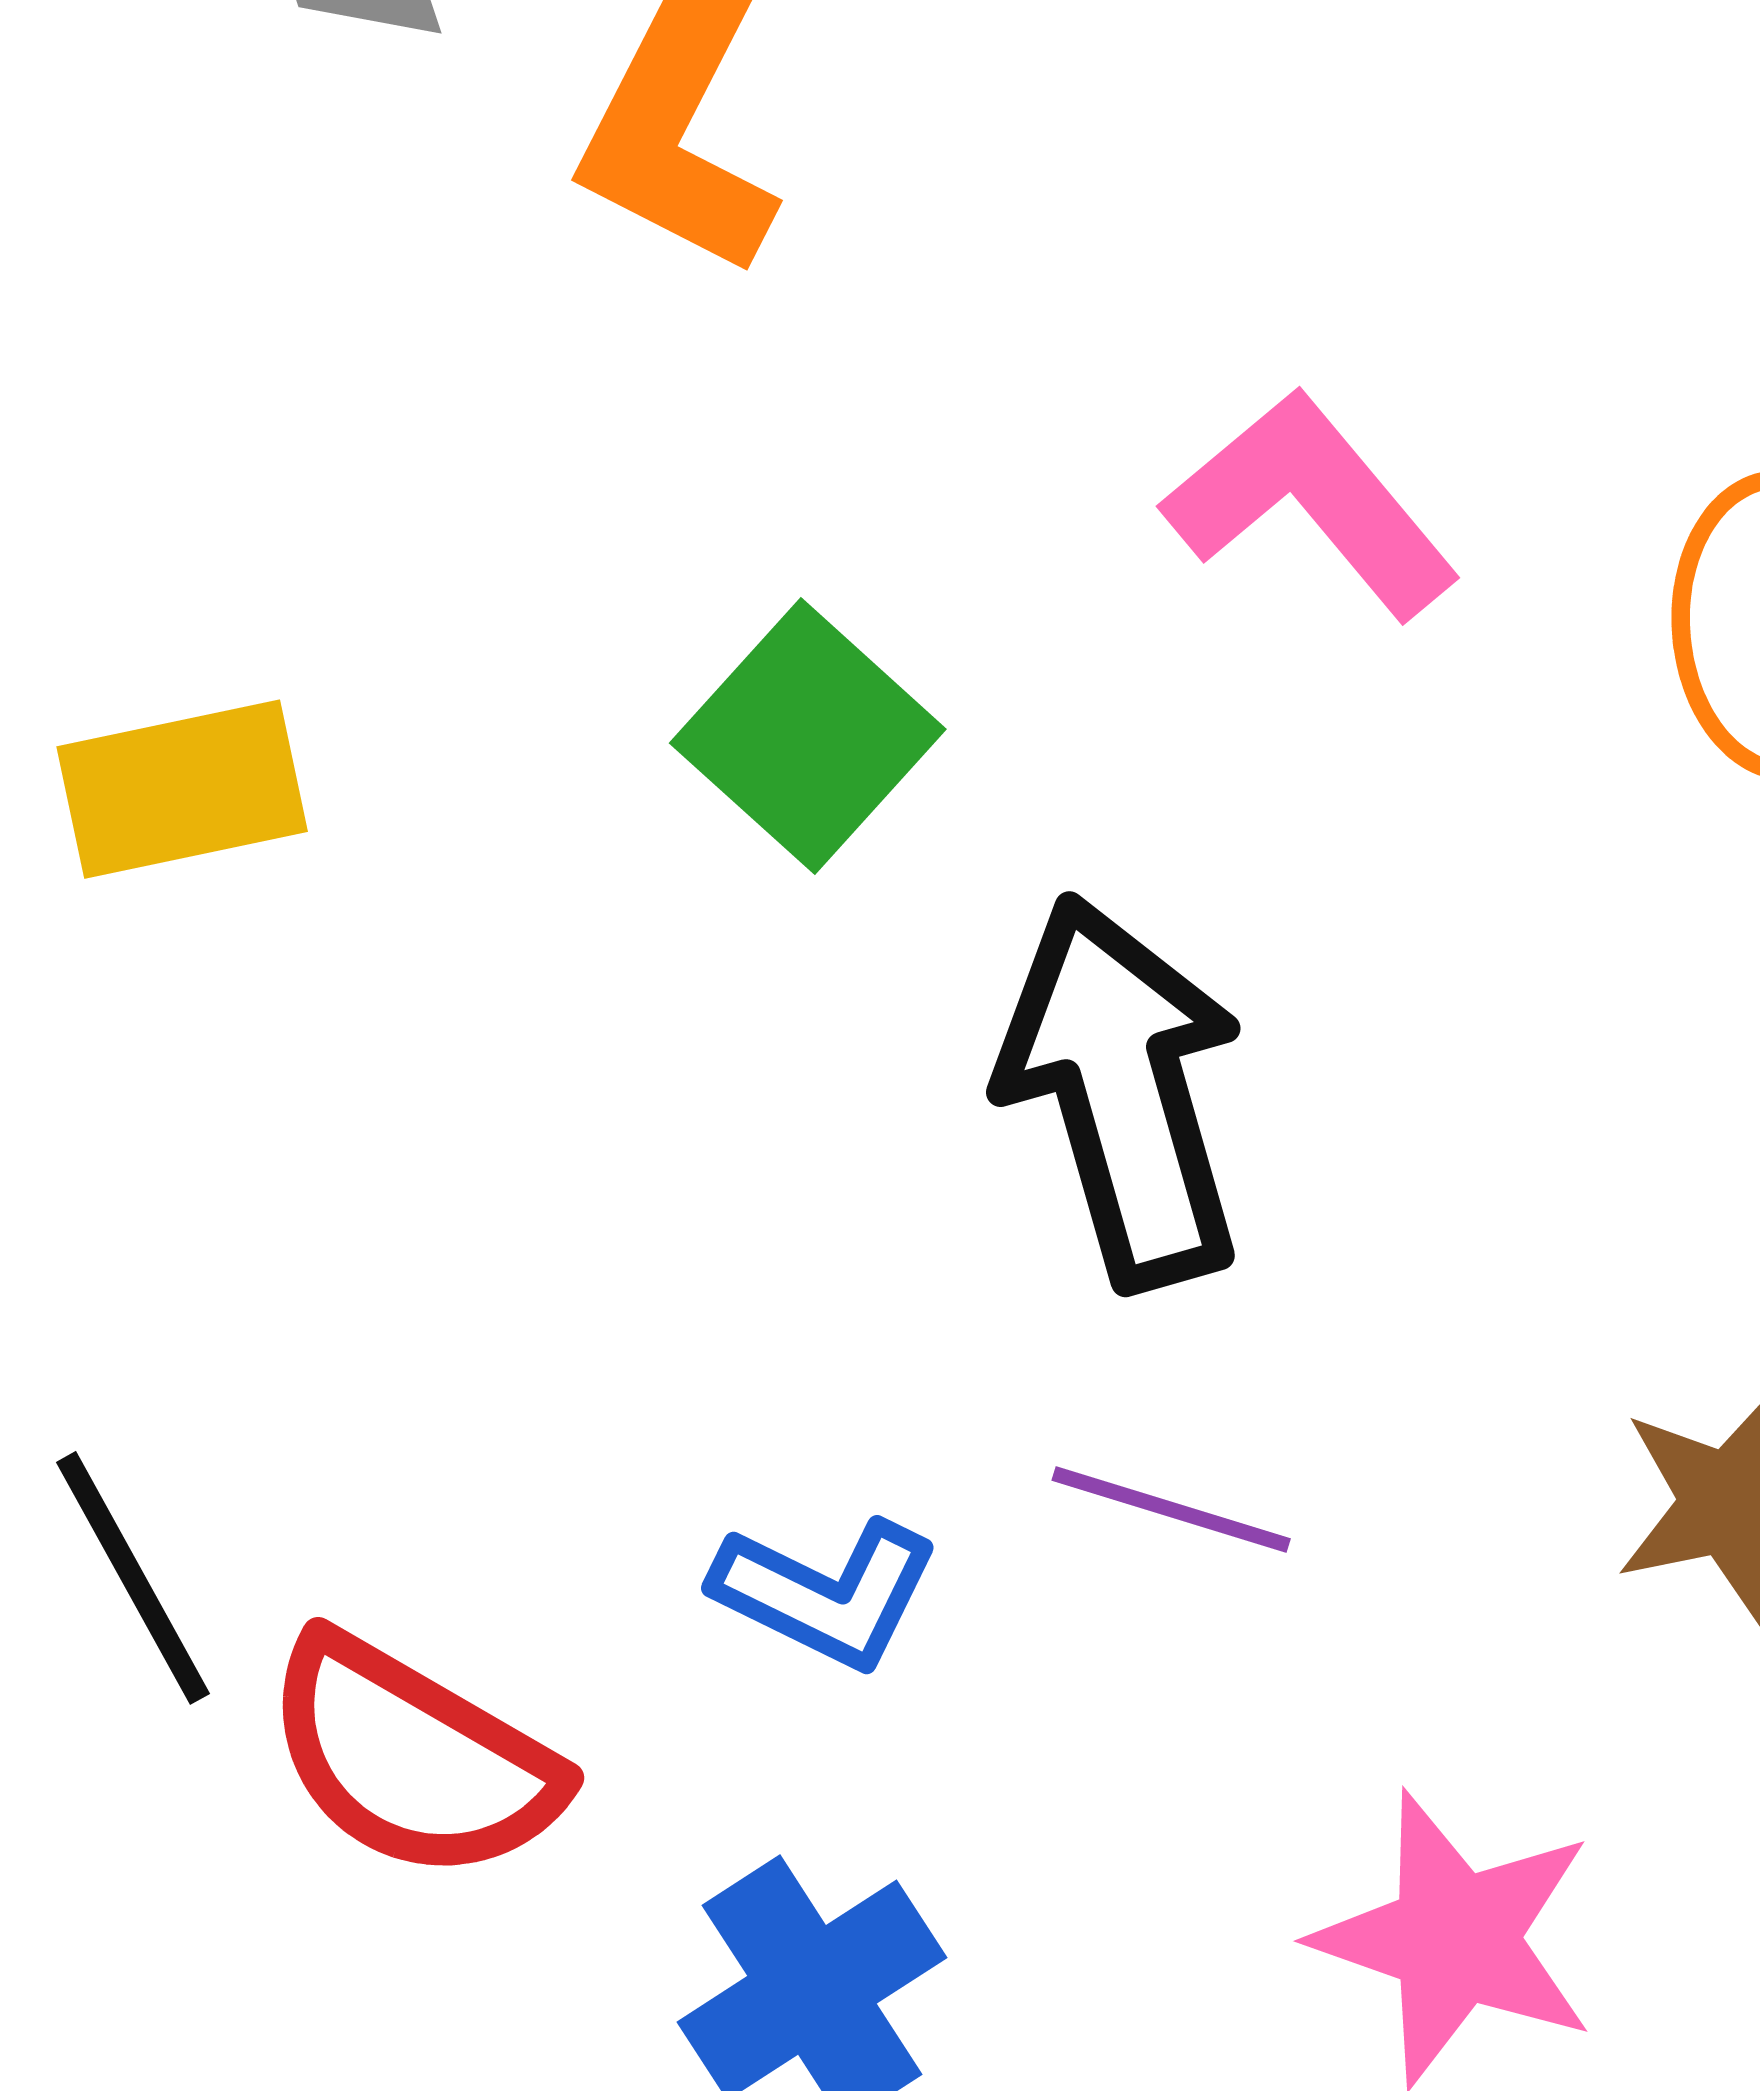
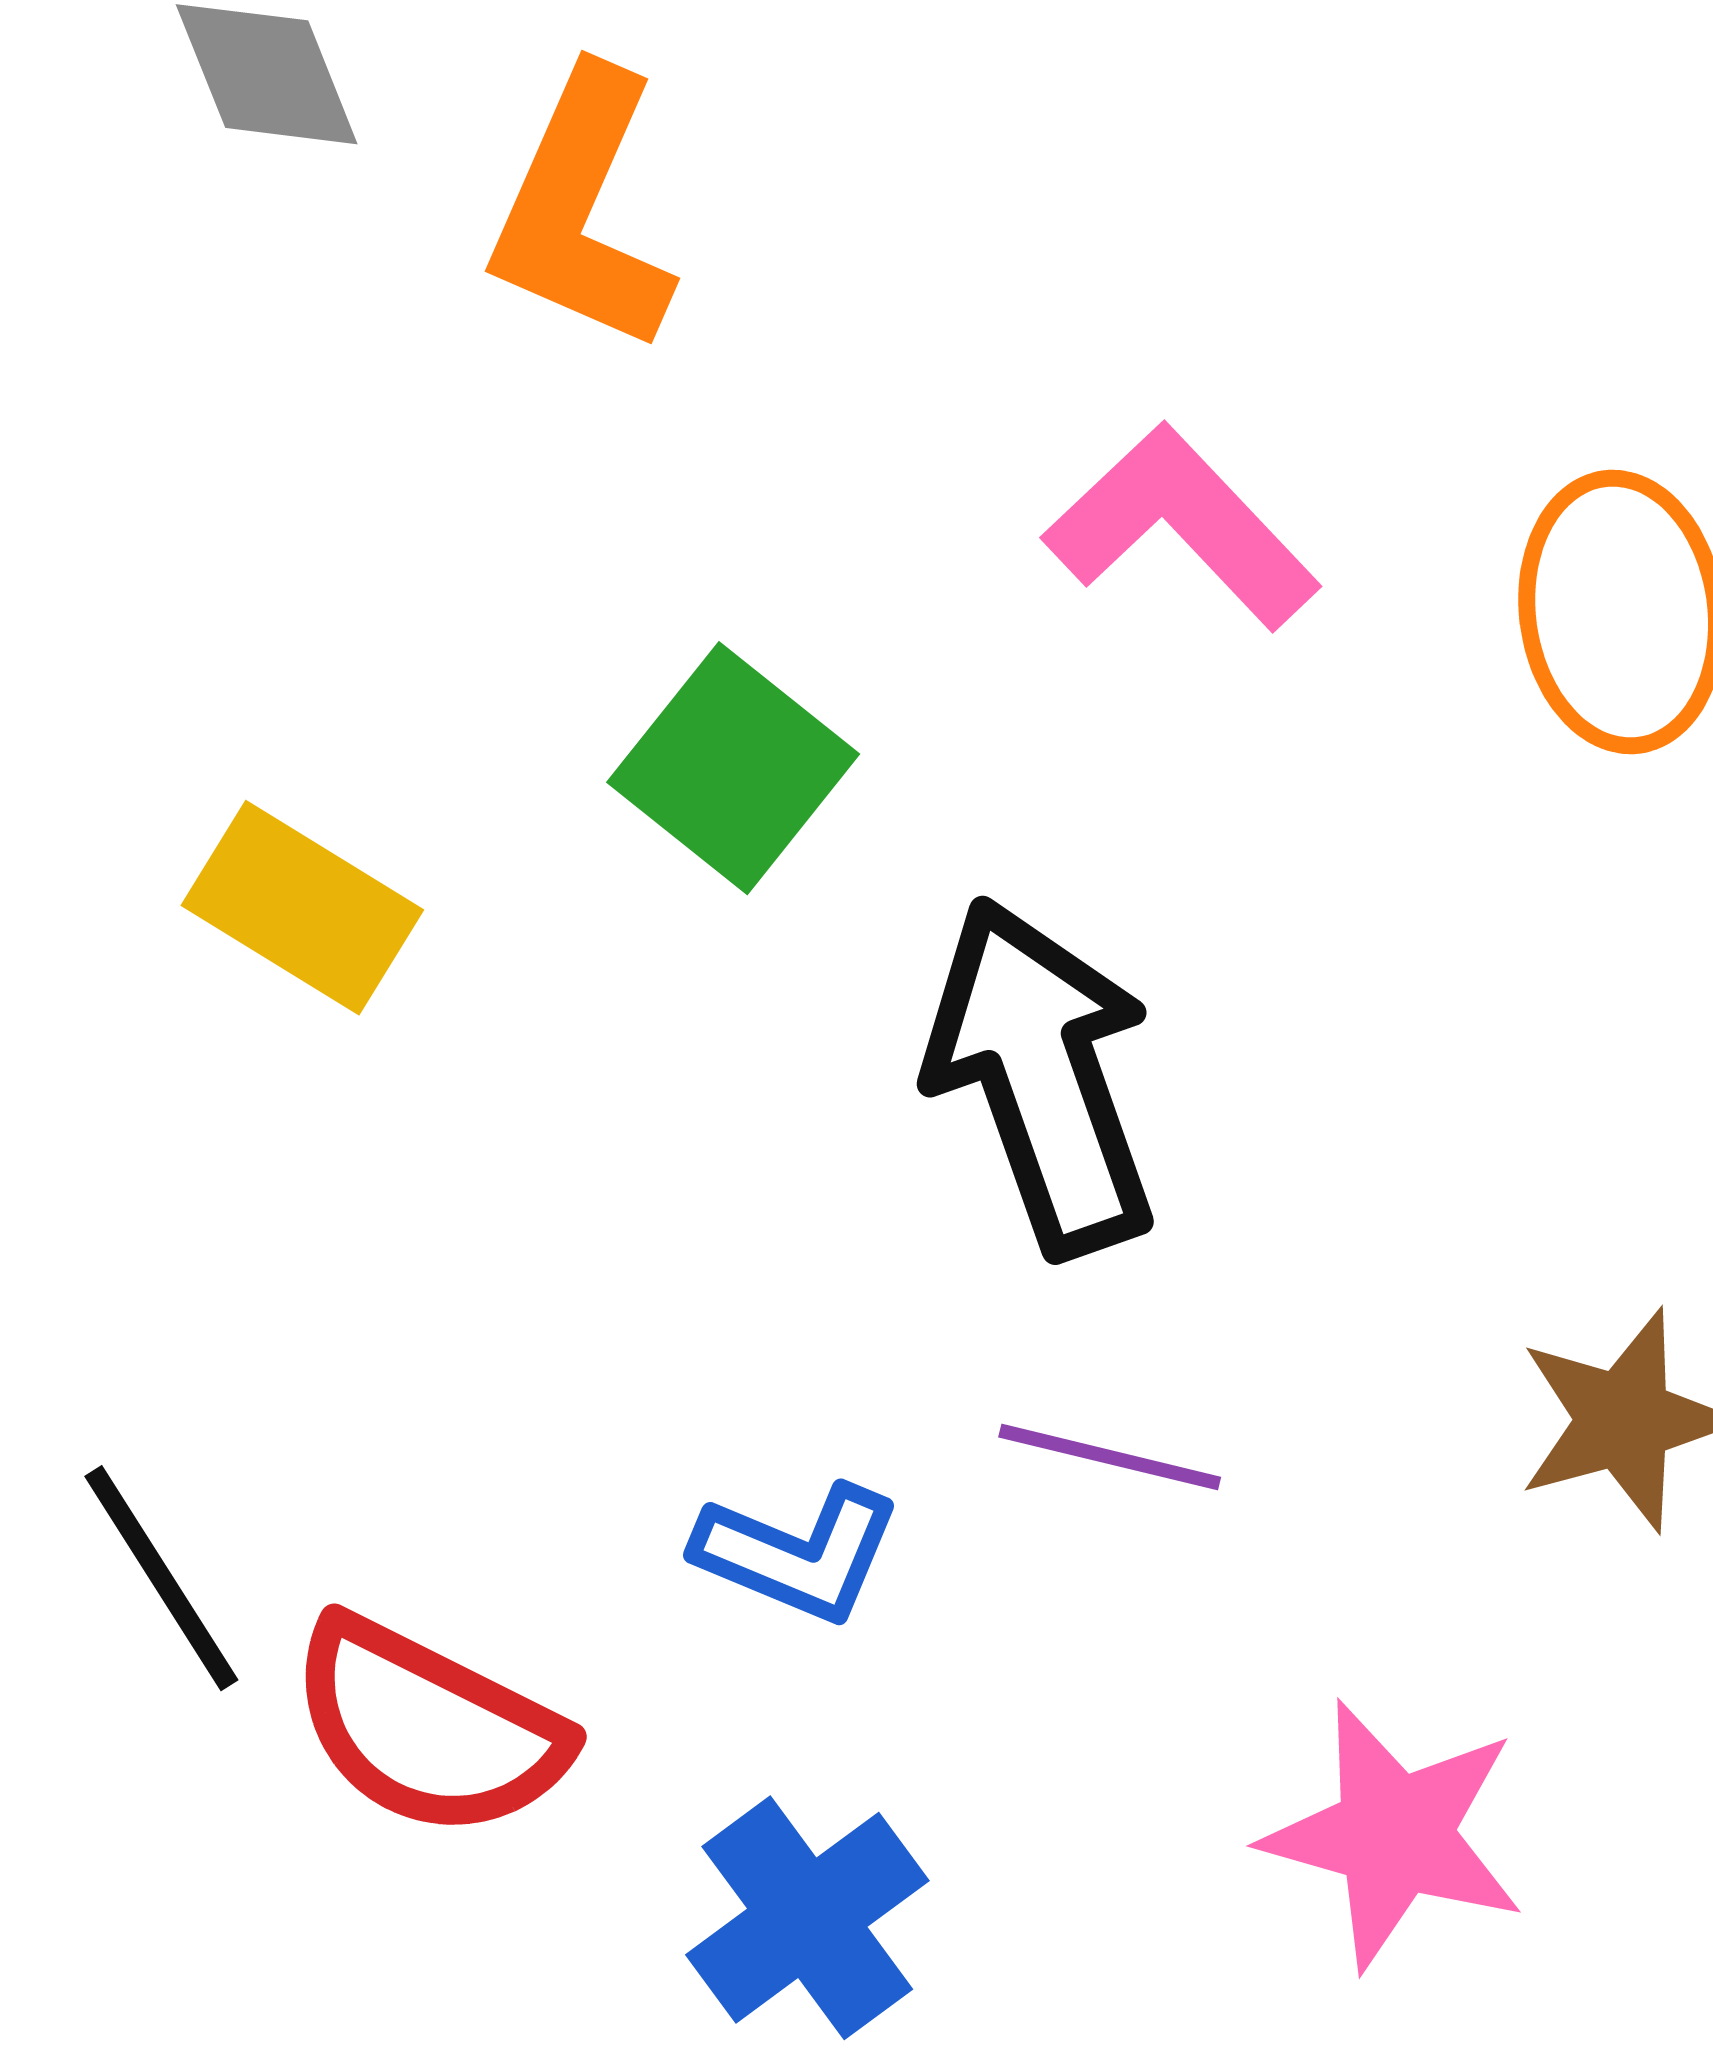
yellow rectangle: (182, 789) -> (302, 908), moved, turned 47

